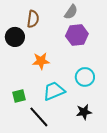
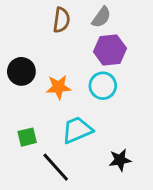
brown semicircle: (33, 19) -> (61, 20), moved
black circle: (15, 37) -> (21, 71), moved
cyan circle: (85, 77) -> (103, 86), moved

